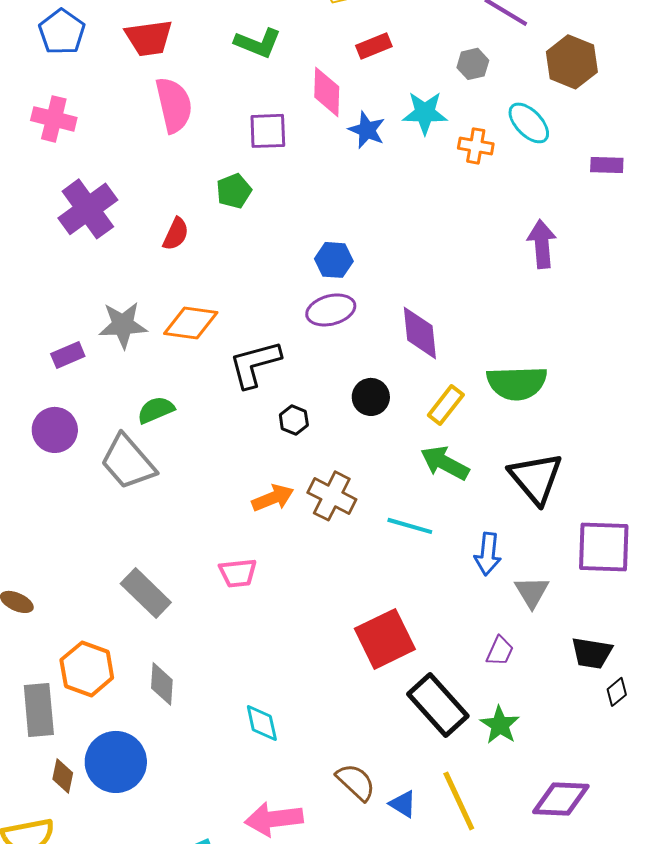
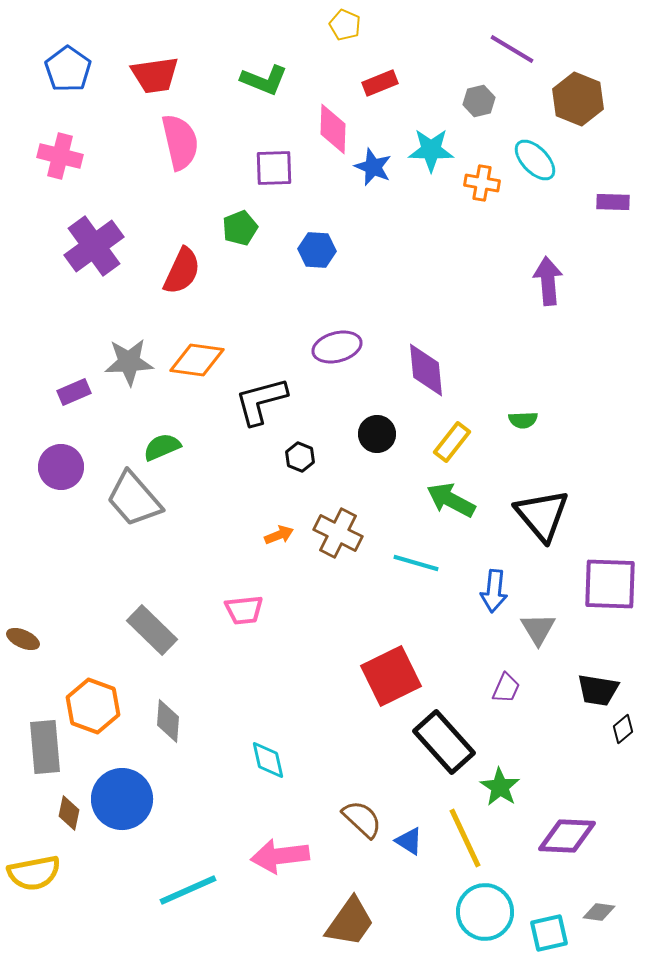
red semicircle: (176, 234) -> (182, 271), size x1.4
blue hexagon: (334, 260) -> (317, 250), moved
green semicircle: (517, 383) -> (523, 420), size x0.5
orange arrow: (273, 498) -> (279, 535), size x0.7
green star: (500, 725) -> (500, 787), moved

